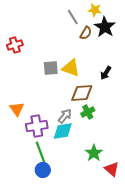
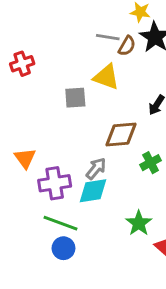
gray line: (73, 17) -> (108, 37), moved, turned -49
yellow triangle: (71, 68) -> (106, 77), moved
green cross: (88, 112) -> (151, 163), moved
green line: (41, 153) -> (61, 223), turned -50

